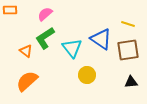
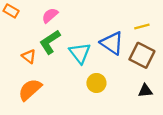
orange rectangle: (10, 10) -> (11, 11), turned 32
yellow line: (128, 24) -> (142, 26), turned -32
brown square: (128, 50) -> (142, 55), turned 35

